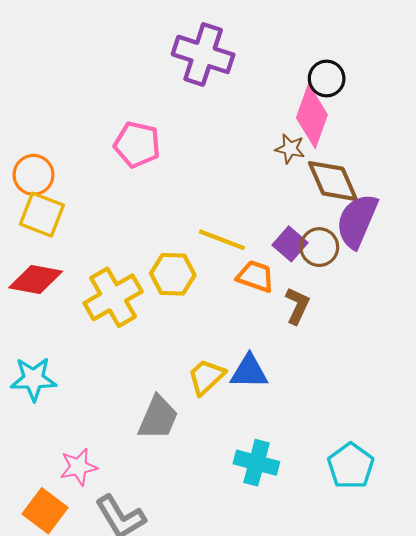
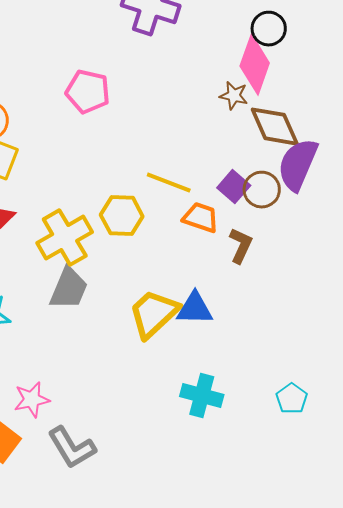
yellow trapezoid: (206, 377) -> (154, 314), size x1.4
gray trapezoid: (158, 418) -> (69, 289), moved
cyan pentagon: (351, 466) -> (292, 399), size x0.7

